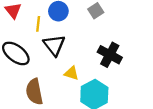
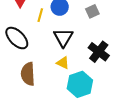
black triangle: (54, 45) -> (63, 38), moved

